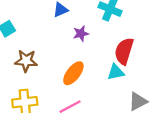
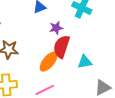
red semicircle: (124, 51) -> (62, 47), moved

